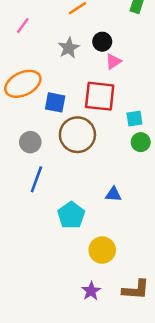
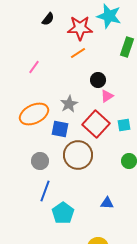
gray star: (69, 48) -> (69, 104), moved
red square: (100, 96) -> (96, 124), turned 36
cyan square: (134, 119) -> (124, 125), moved
cyan pentagon: (71, 215) -> (63, 213), moved

